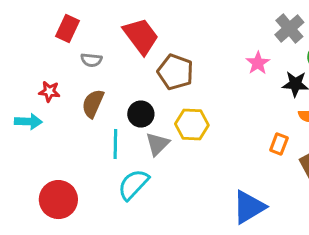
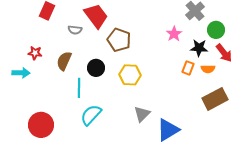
gray semicircle: (91, 60) -> (75, 30), moved
gray triangle: (157, 144) -> (142, 114), moved
orange rectangle: (279, 144) -> (188, 68), moved

